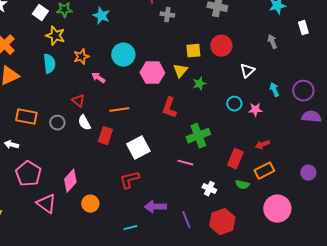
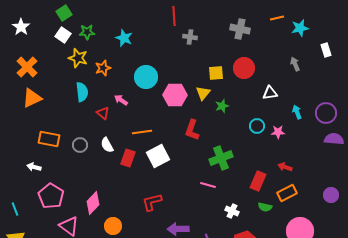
orange star: (81, 57) -> (103, 68), moved
cyan semicircle: (49, 64) -> (82, 92), moved
white triangle: (247, 71) -> (270, 93), turned 35
red triangle: (78, 101) -> (103, 113), moved
red arrow: (262, 145) -> (285, 167), turned 40
white square: (138, 148) -> (158, 156), moved

